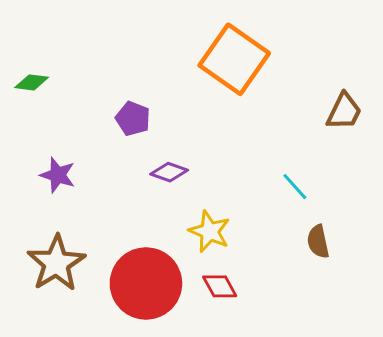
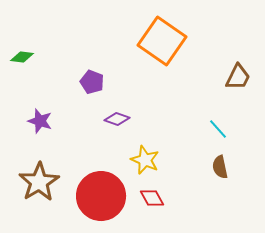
cyan line: (295, 187) -> (218, 129), moved

